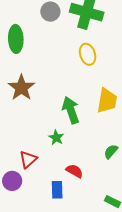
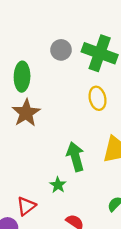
brown star: (21, 88) -> (26, 113), moved

